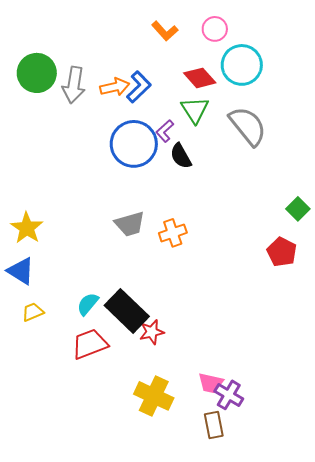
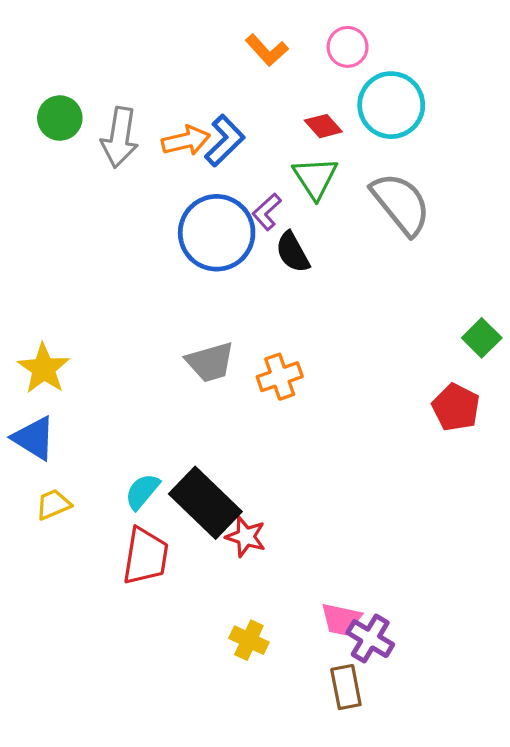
green circle: (37, 73) -> (60, 118), size x0.7
red diamond: (200, 78) -> (323, 126), size x0.7
red star: (152, 332) -> (246, 537), turned 30
red trapezoid: (90, 344) -> (145, 556), turned 120
yellow cross: (154, 396) -> (249, 640), size x0.6

